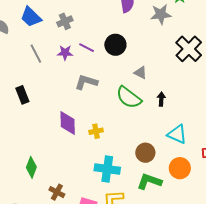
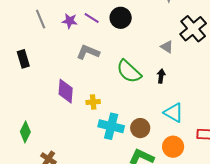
gray triangle: (140, 73) -> (167, 47), moved
cyan cross: (107, 169) -> (111, 126), moved

